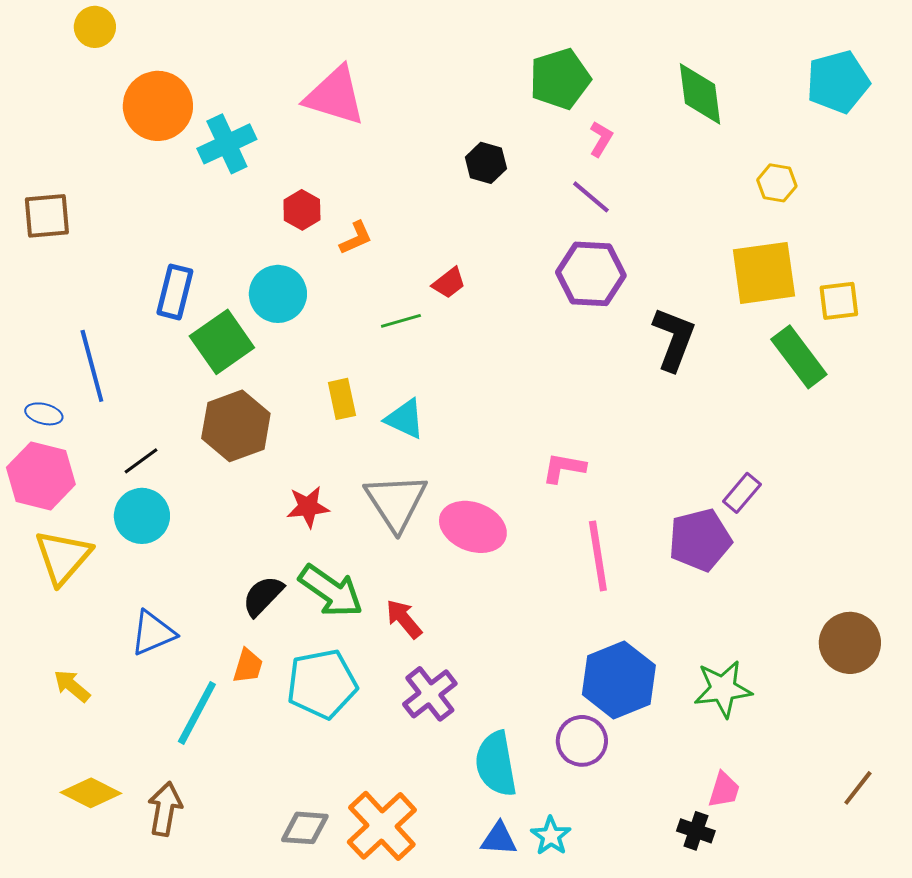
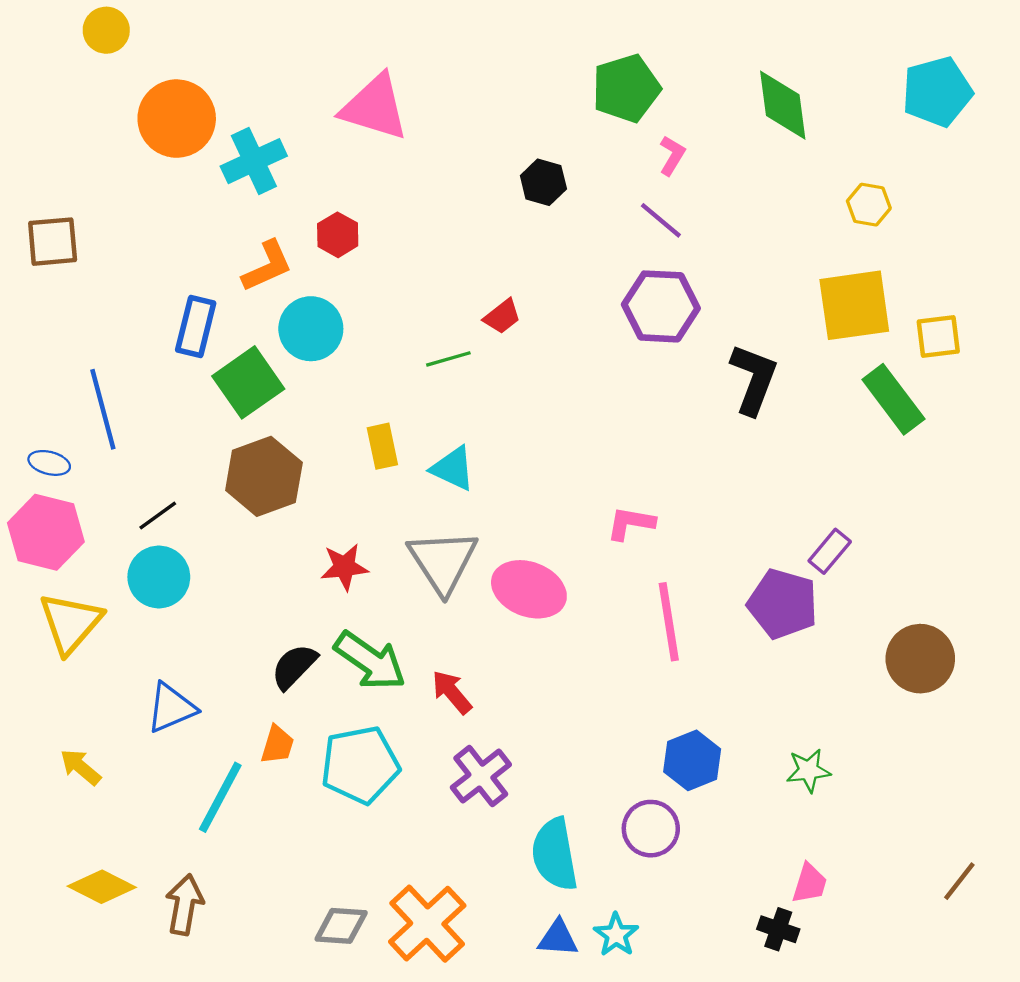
orange L-shape: (356, 238) -> (267, 266), moved, size x1.4
purple pentagon: (700, 540) -> (783, 604), turned 30
brown circle: (850, 643) -> (920, 659), moved
blue hexagon: (619, 680) -> (692, 760), size x0.7
green star: (723, 689) -> (808, 770), size x0.7

